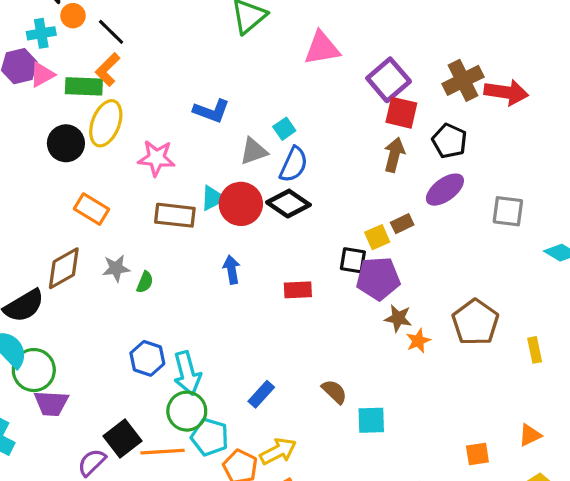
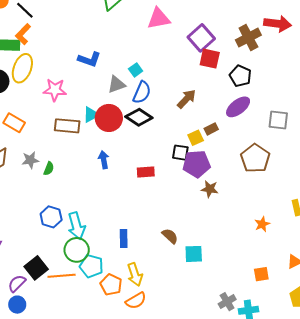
red arrow: (506, 92) -> (278, 24), moved
brown arrow: (394, 155) -> (187, 99), moved, turned 30
brown pentagon: (475, 322) -> (255, 158), moved
orange star: (418, 341) -> (262, 224), moved
blue rectangle: (261, 394) -> (124, 238), turned -42
yellow arrow: (278, 451) -> (135, 274), turned 100

